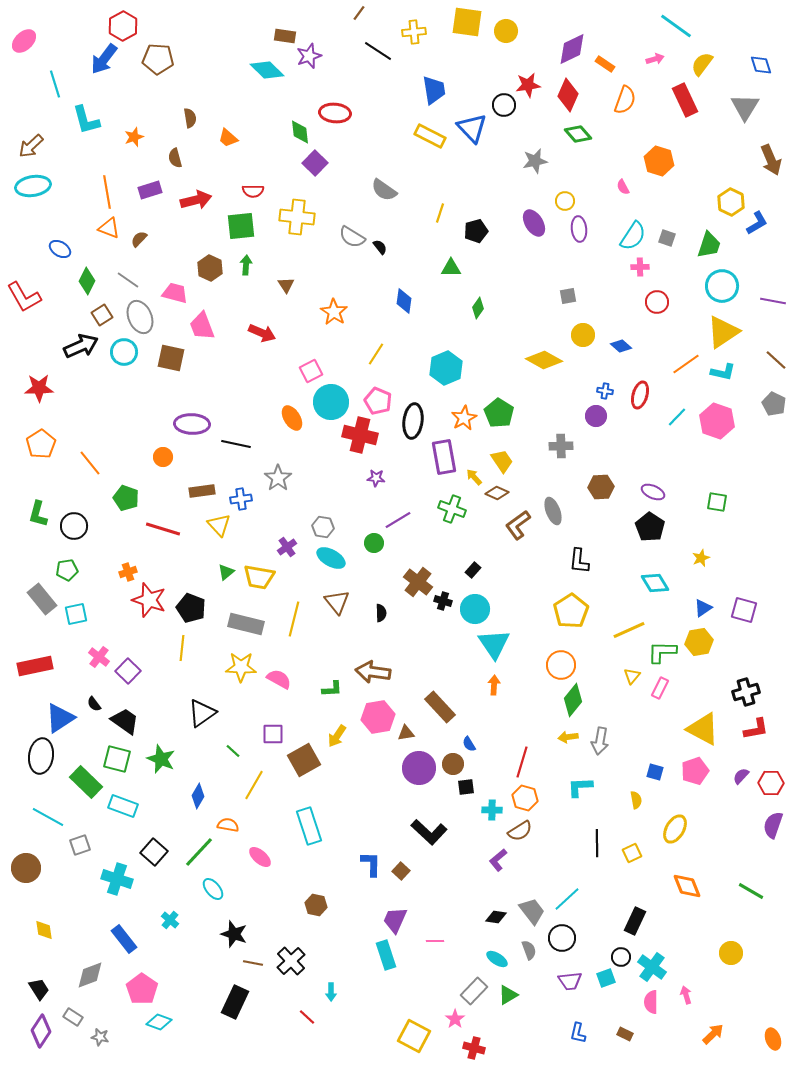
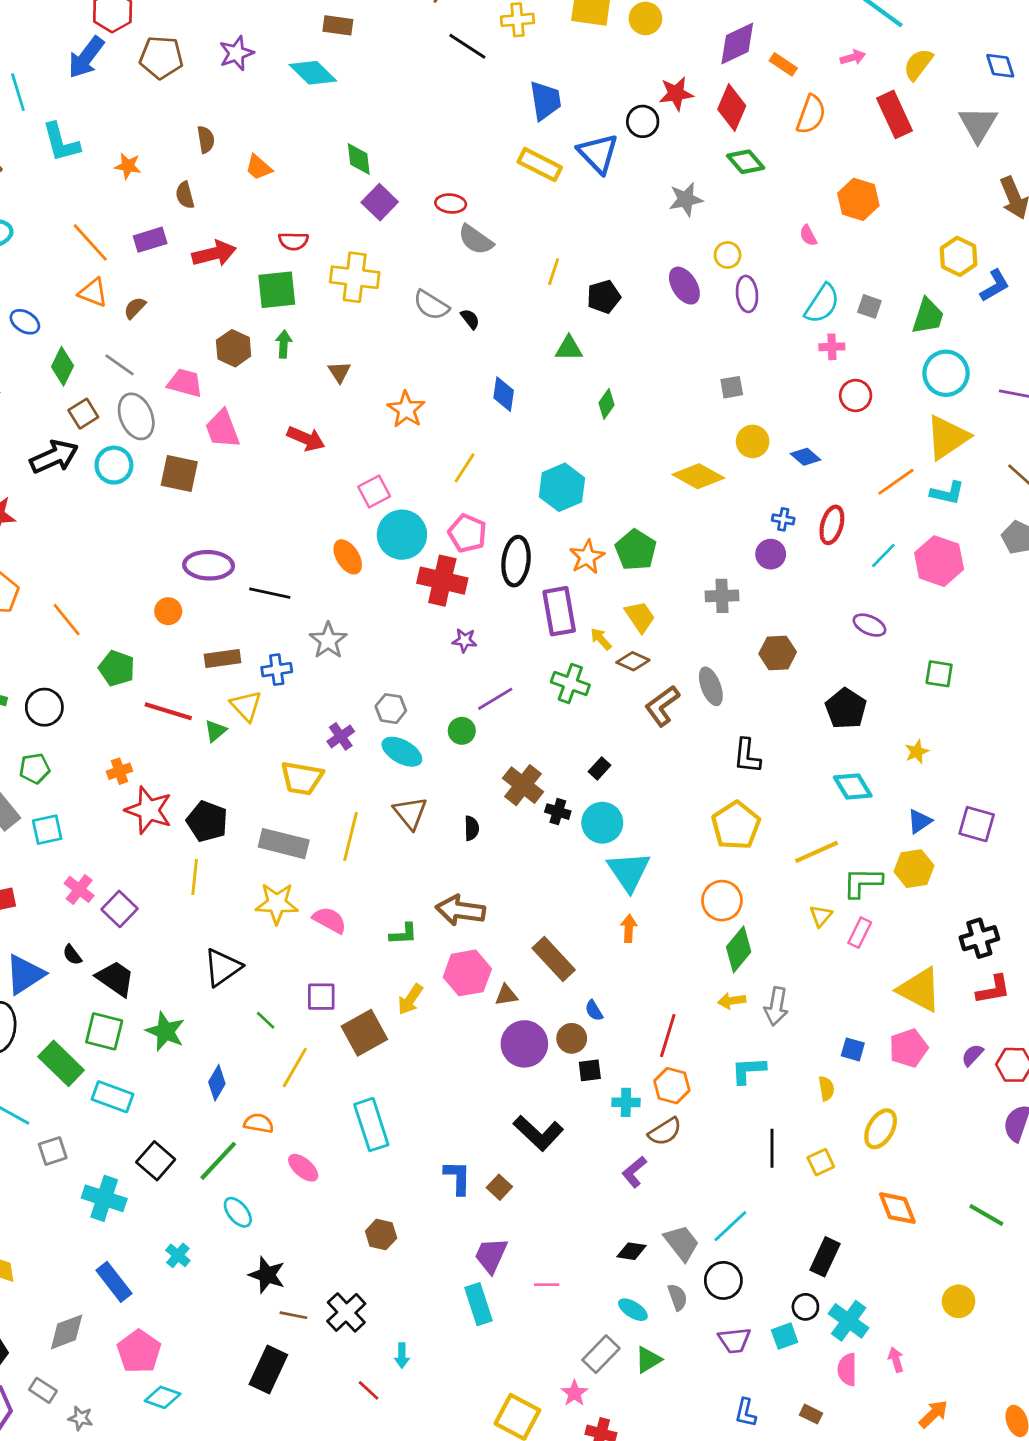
purple star: (309, 56) -> (236, 53), moved
red ellipse: (335, 113) -> (451, 203), moved, size x0.7
orange star: (134, 137) -> (128, 166), turned 30
orange line: (107, 192) -> (90, 242), turned -32
purple ellipse: (653, 492) -> (869, 625), moved
green triangle: (226, 572) -> (216, 731), moved

